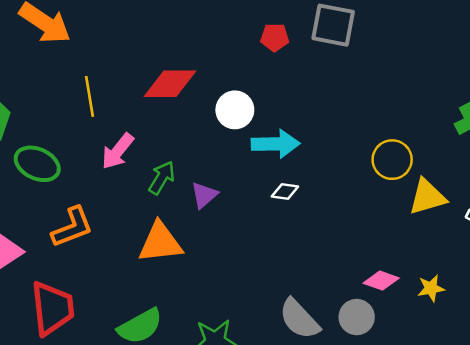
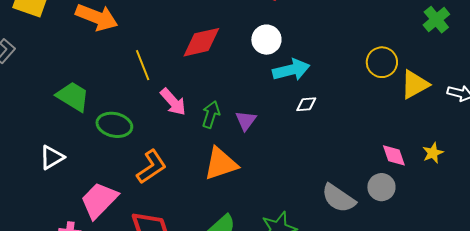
white circle: (235, 110) -> (266, 40), moved
pink arrow: (118, 151) -> (173, 102), turned -68
pink diamond: (381, 281) -> (394, 155), turned 64

